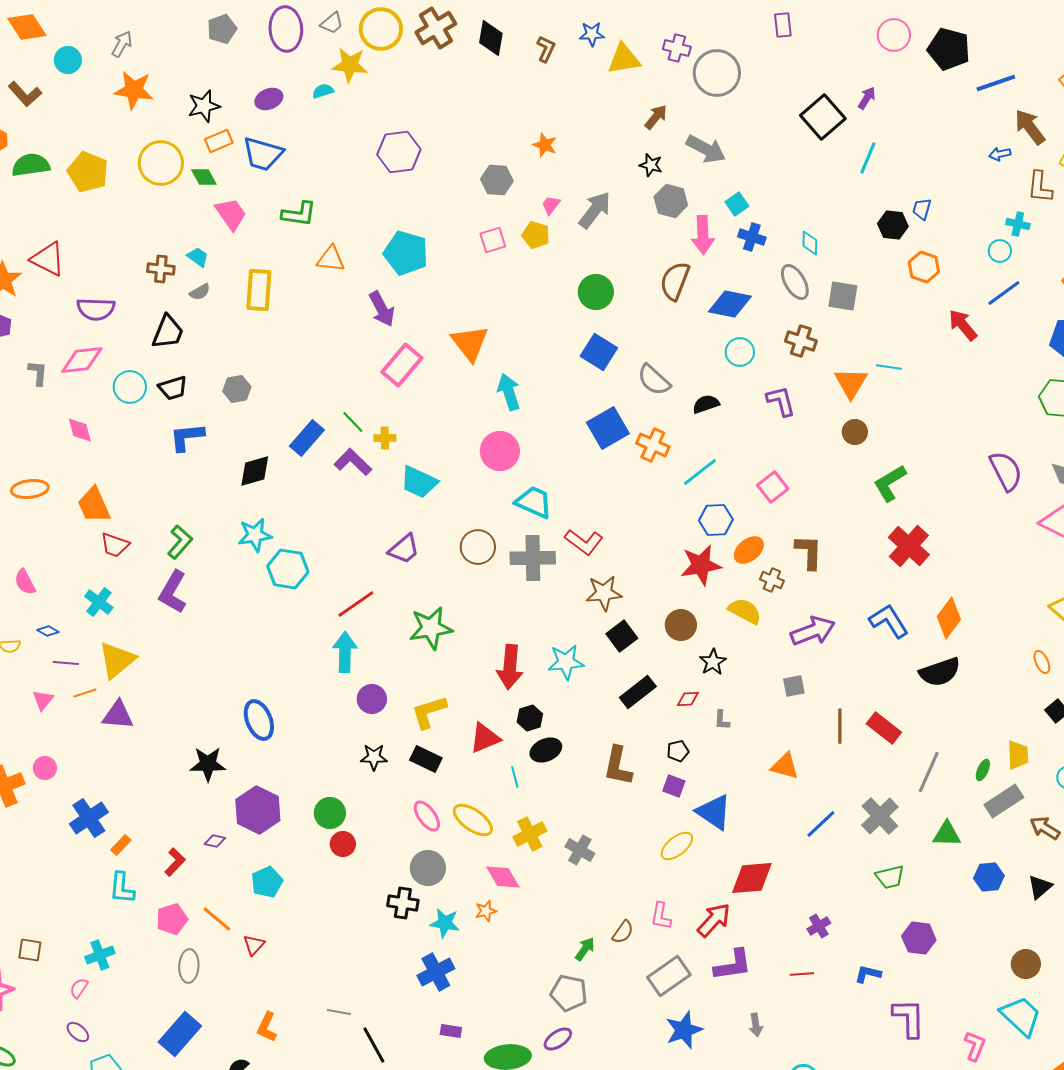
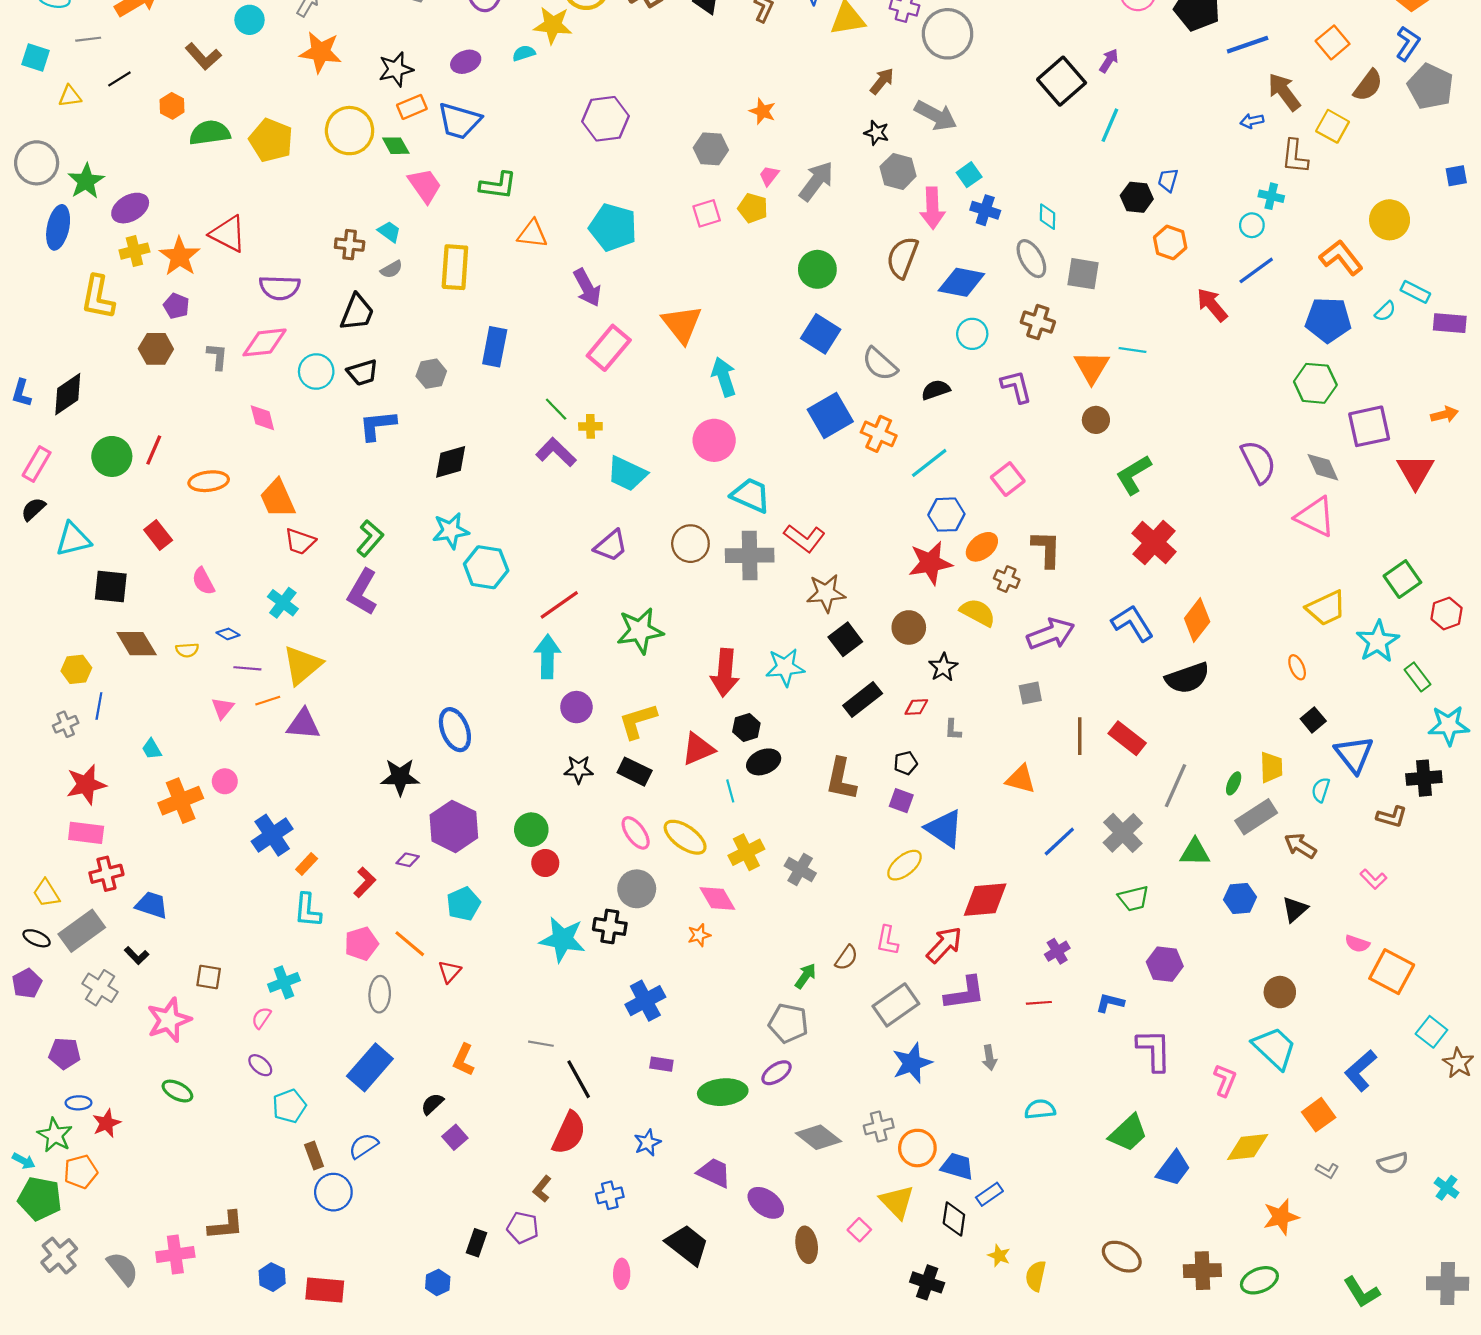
blue rectangle: (307, 438) -> (495, 347), moved, turned -30
cyan star: (445, 923) -> (562, 939), moved, size x1.4

